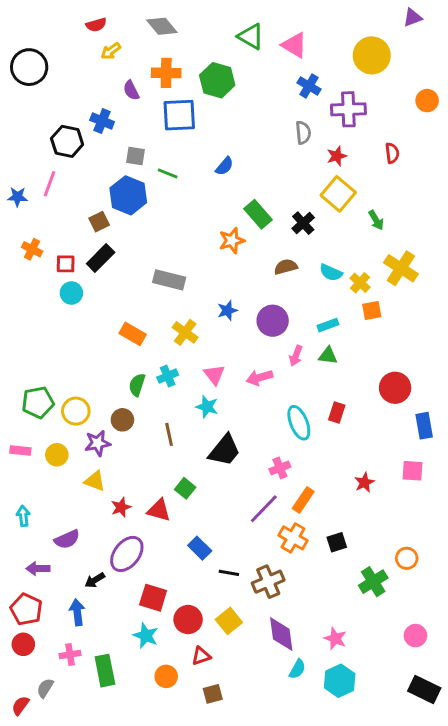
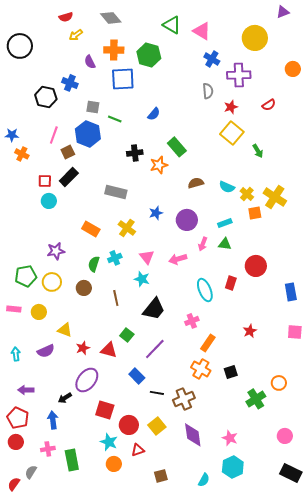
red semicircle: (392, 153) -> (269, 105), turned 64
pink line: (50, 184) -> (54, 135), moved
black cross: (303, 223) -> (135, 153), moved, turned 35
orange cross: (32, 249) -> (22, 154), moved
yellow cross: (401, 268) -> (275, 197), moved
red circle: (395, 388) -> (256, 266), moved
purple star: (98, 443) -> (56, 251), moved
pink square: (413, 471) -> (295, 332), moved
purple line: (264, 509) -> (155, 349), moved
purple semicircle: (67, 539) -> (46, 351), moved
cyan star: (146, 636) -> (109, 442), moved
cyan semicircle: (297, 669) -> (204, 480), moved
brown square: (213, 694) -> (161, 476), moved

